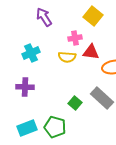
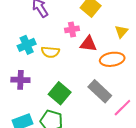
yellow semicircle: (67, 57) -> (50, 52), moved
green square: (75, 103) -> (60, 93), moved, size x1.5

